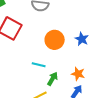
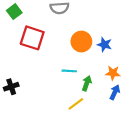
blue star: (82, 39) -> (104, 45), moved

